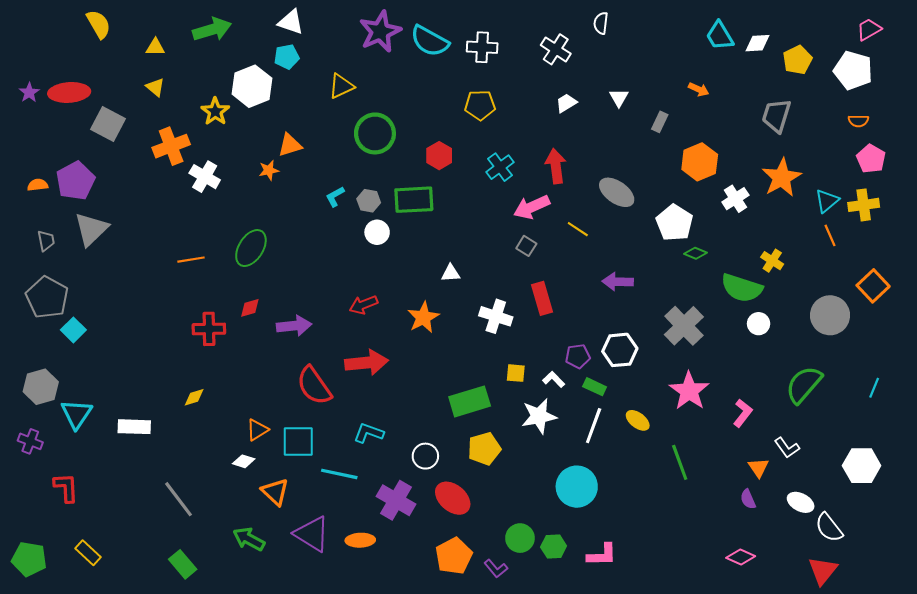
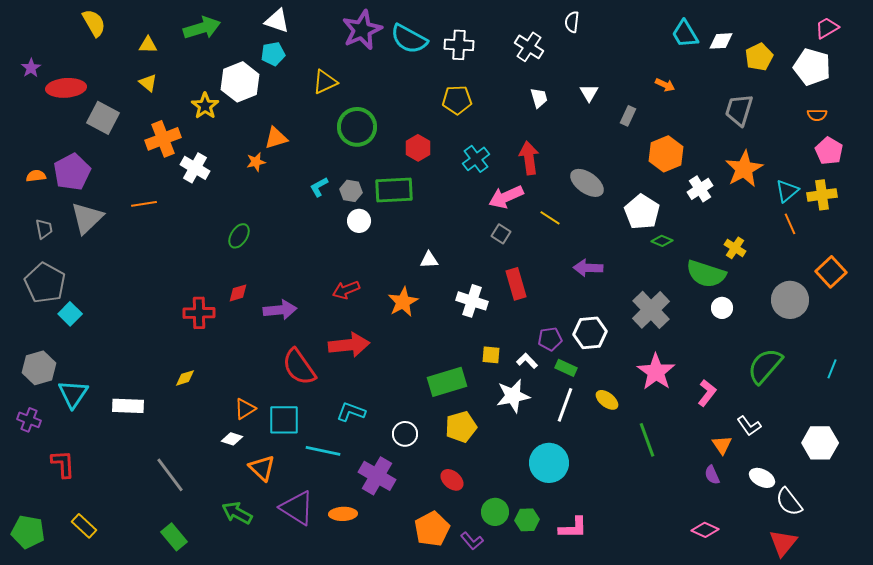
purple star: (29, 92) -> (31, 68), moved
white trapezoid: (566, 103) -> (539, 98), turned 105
green ellipse: (251, 248) -> (239, 236), size x0.7
orange line: (191, 260) -> (144, 204), moved
red ellipse: (453, 498) -> (452, 480), moved, size x0.7

